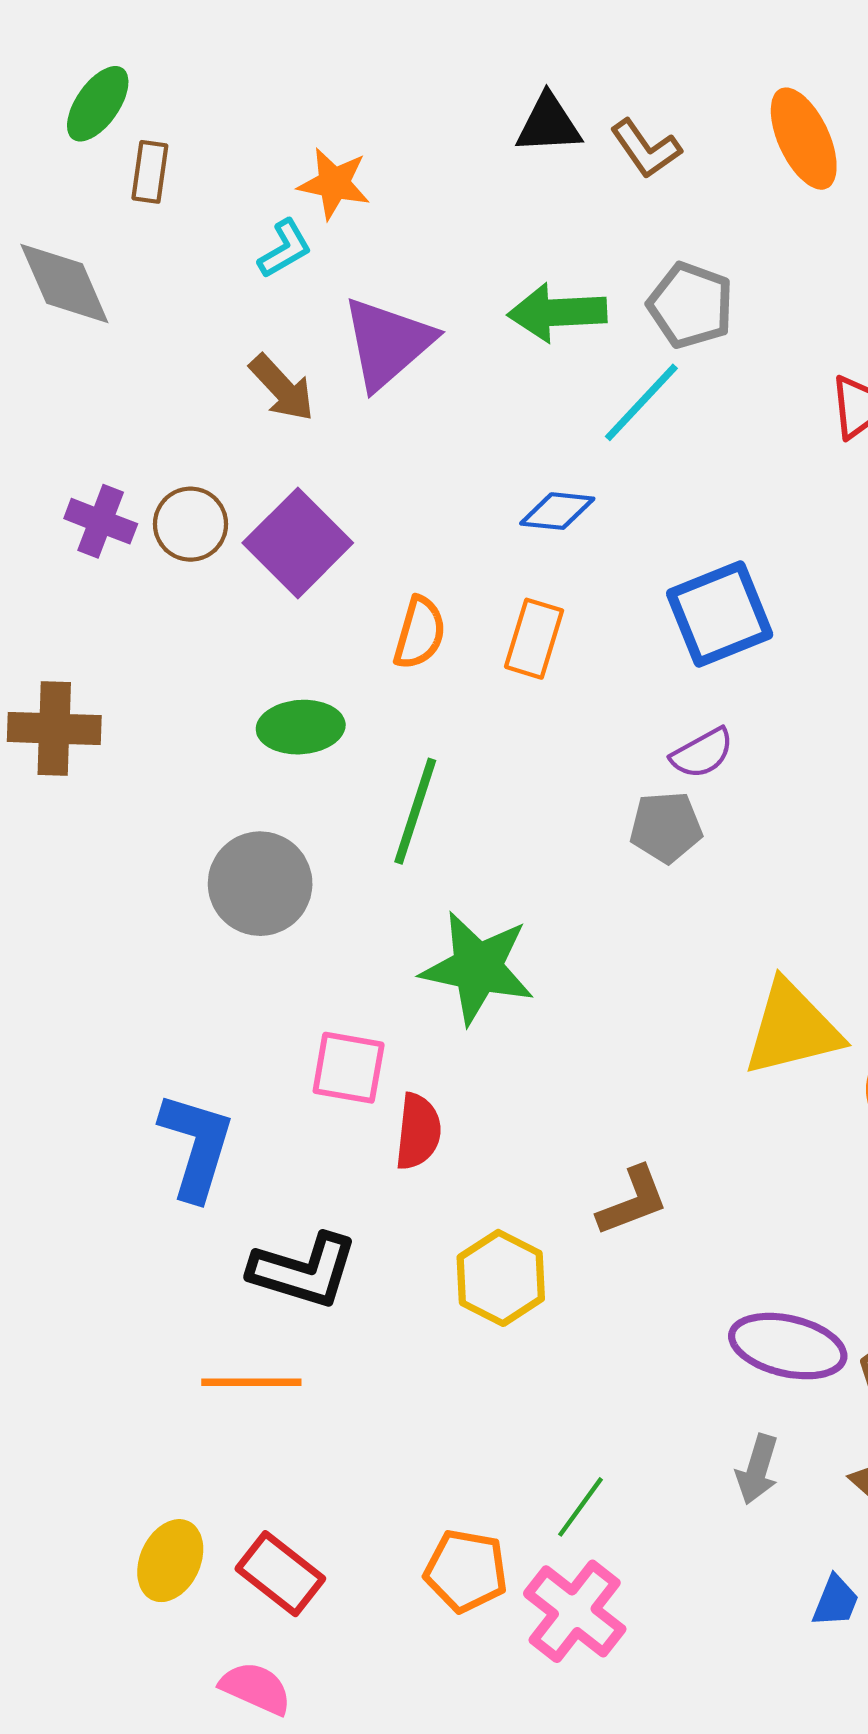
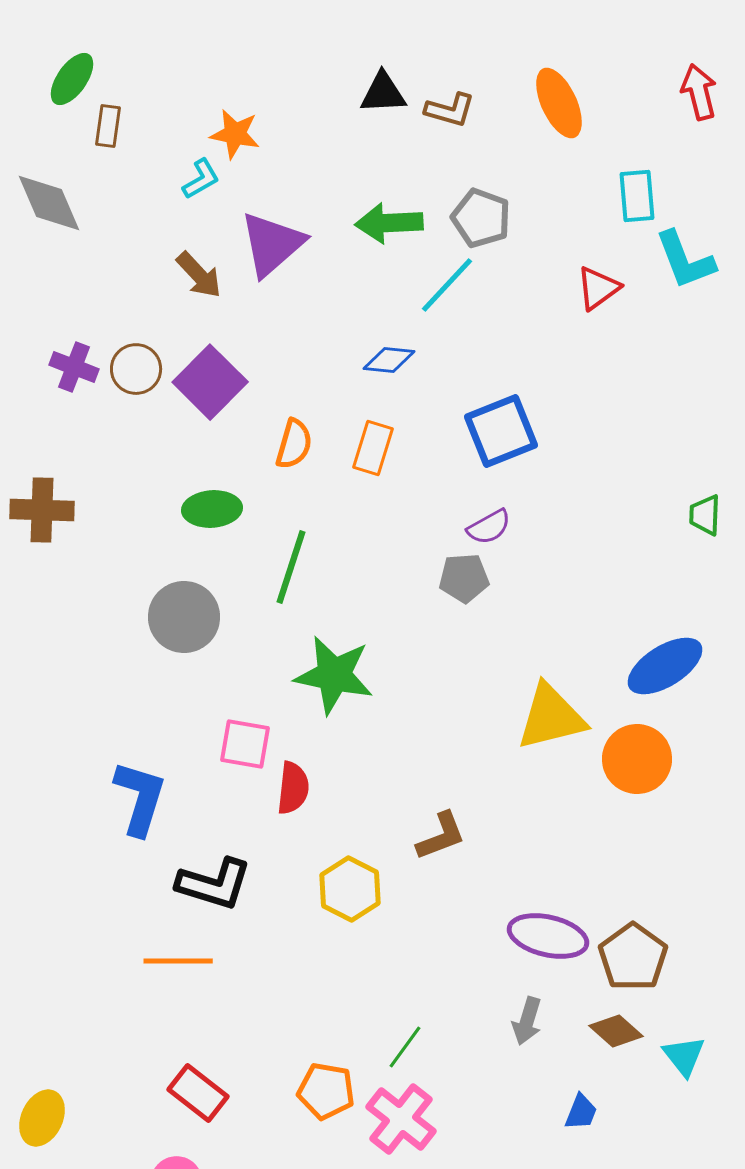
brown L-shape: (646, 149) -> (450, 110), turned -39
yellow ellipse: (170, 1561) -> (42, 1118), moved

